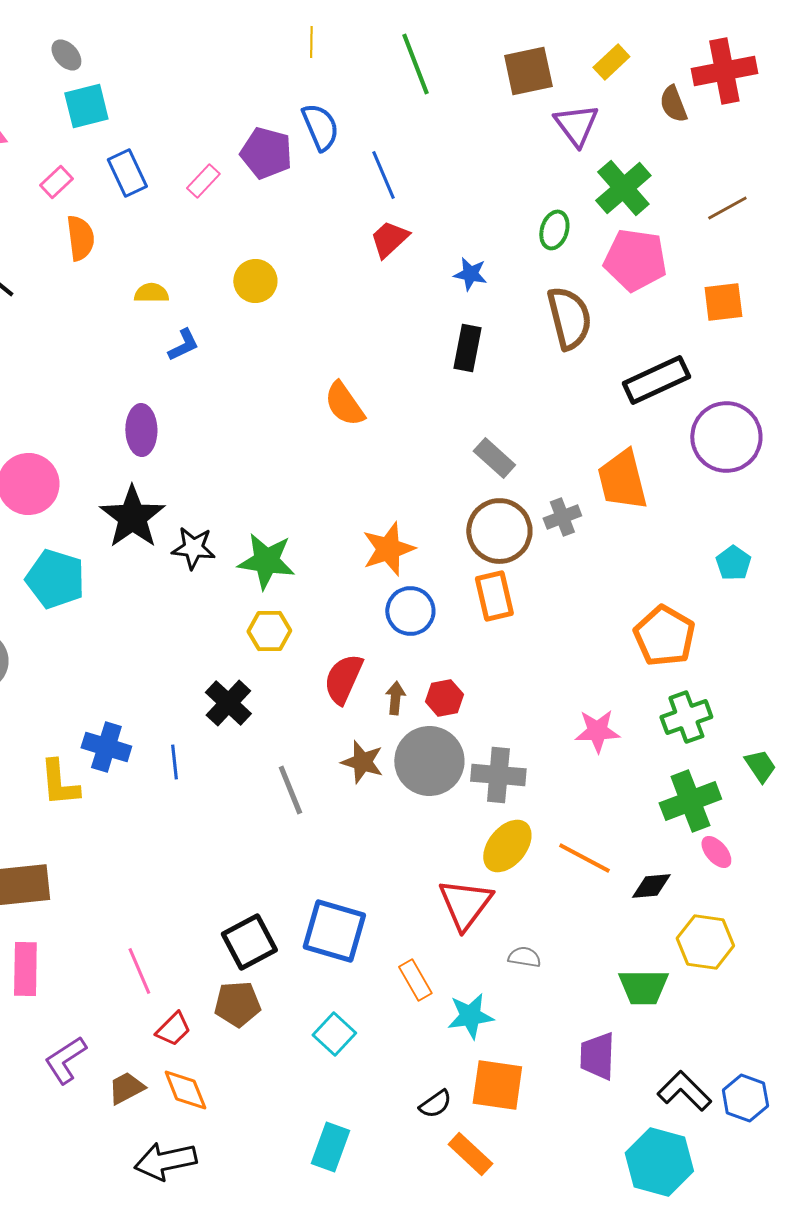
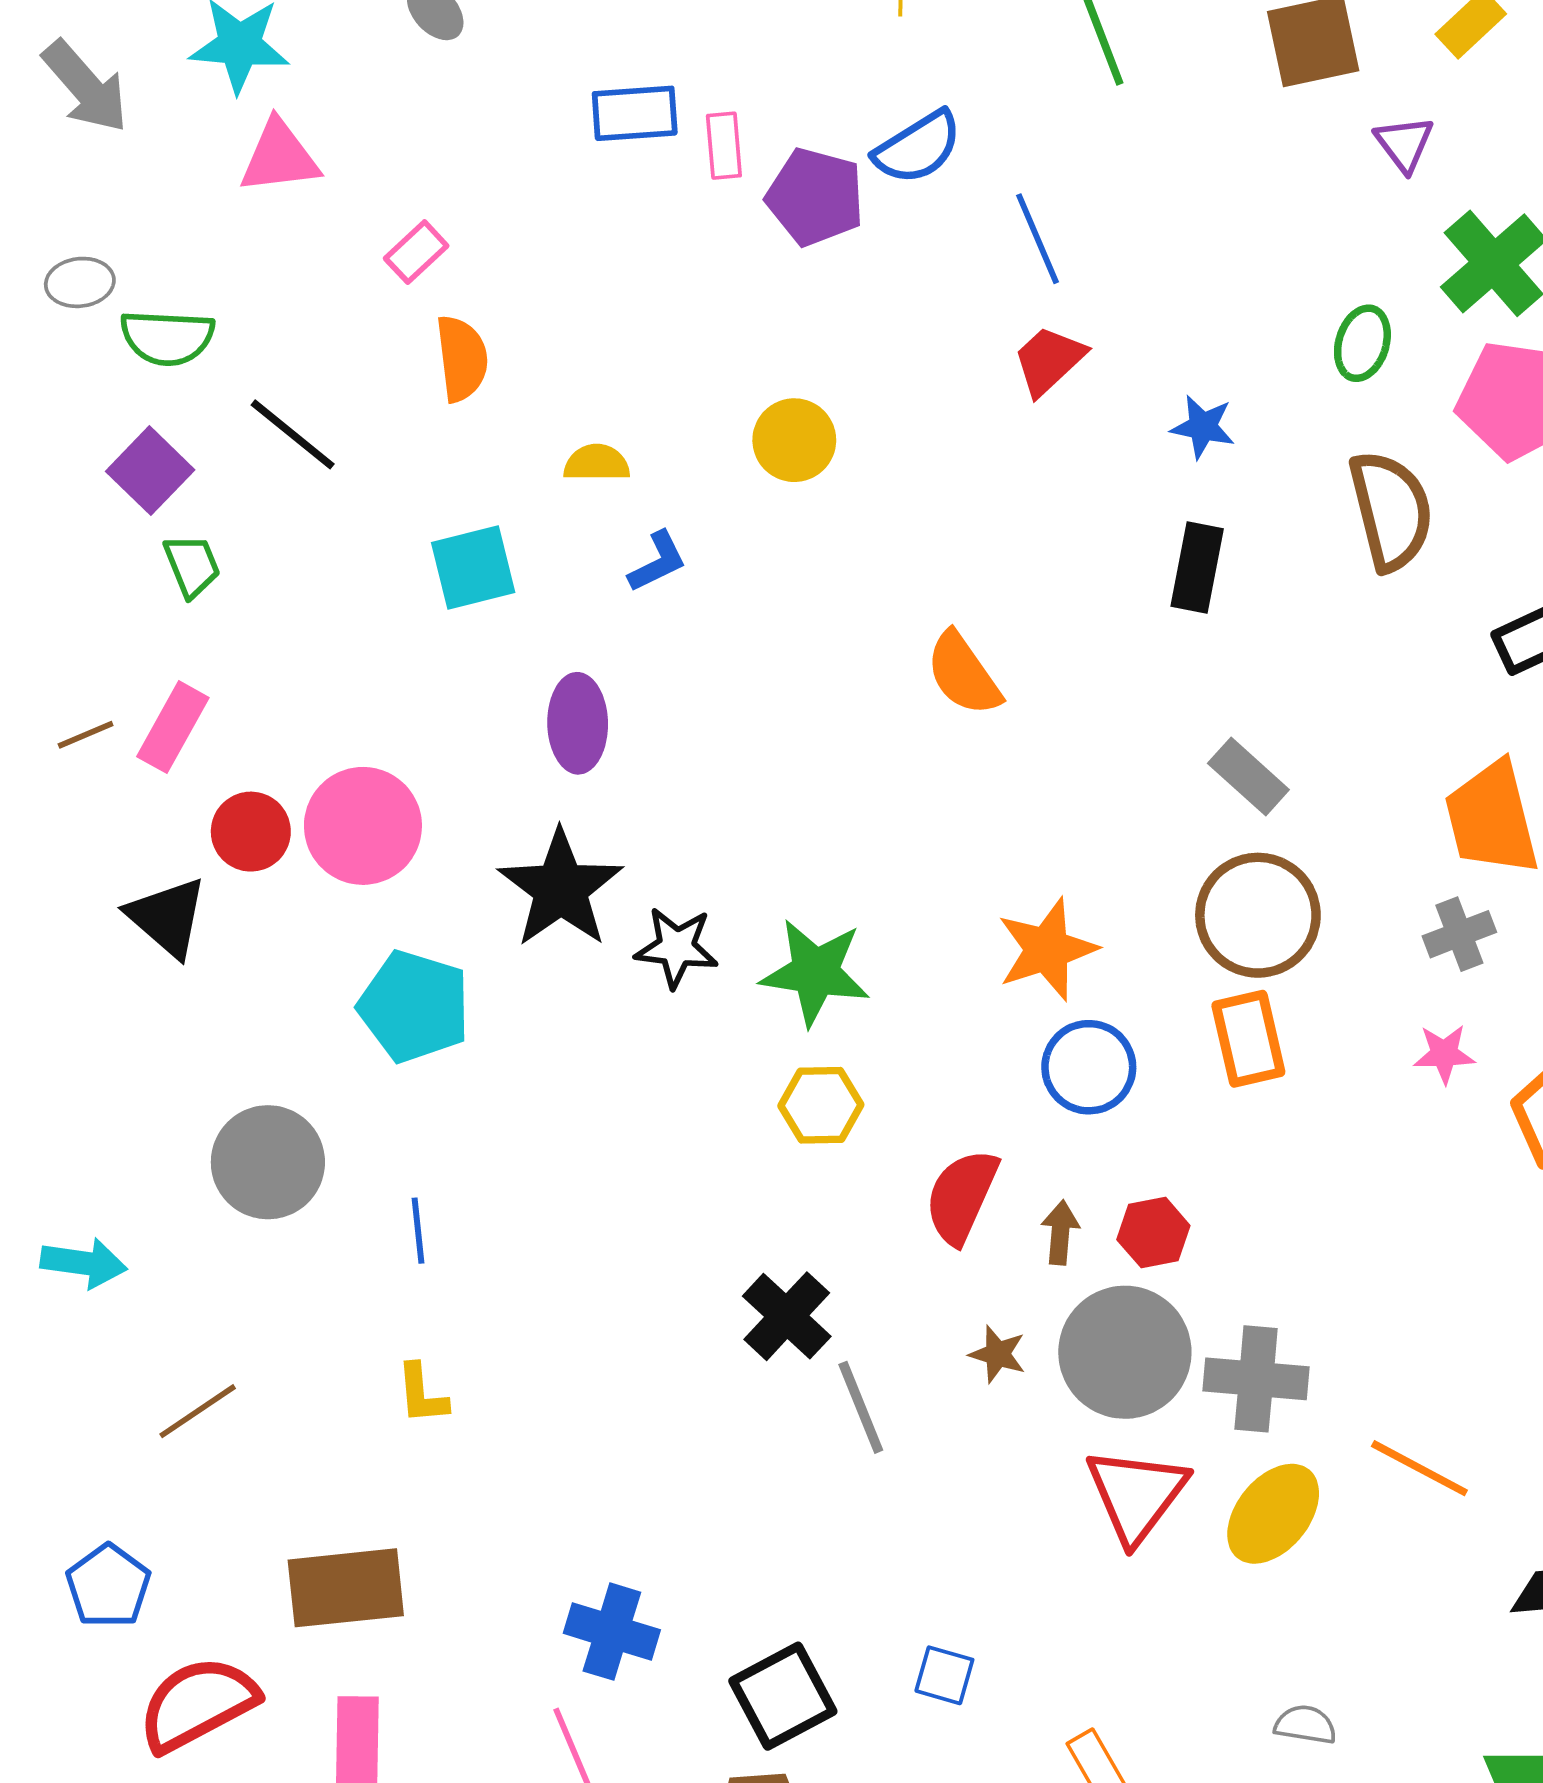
cyan square: (86, 106) -> (473, 567), moved
purple triangle: (576, 125) -> (1404, 144), size x0.7
blue semicircle: (320, 127) -> (918, 148), turned 81
blue rectangle: (127, 173) -> (635, 113), moved, turned -69
pink rectangle: (203, 181) -> (724, 146), moved, turned -48
gray cross: (562, 517) -> (1459, 934), moved
black cross: (228, 703) -> (787, 1316), moved
pink star: (597, 731) -> (1444, 1054), moved, size x0.7
blue cross: (106, 747) -> (612, 1632), moved
blue line: (174, 762) -> (418, 1231), moved
brown star: (362, 762) -> (998, 1354), size x0.7
yellow L-shape: (59, 783) -> (422, 1394), size x0.7
orange line: (584, 858) -> (1419, 1468), moved
red triangle: (465, 904) -> (1136, 1495), moved
blue square: (334, 931) -> (944, 1675), size x0.5

